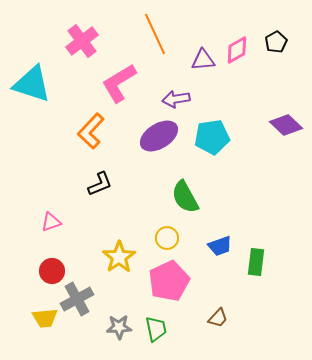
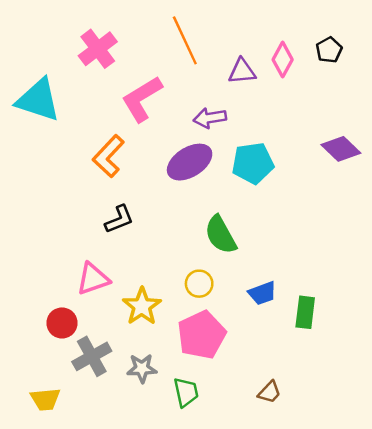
pink diamond: (237, 50) -> (283, 60), turned -32
pink triangle: (51, 222) -> (93, 279), moved, size x1.4
yellow trapezoid: (45, 318) -> (45, 399), moved
brown trapezoid: (218, 318) -> (269, 392), moved
gray star: (119, 327) -> (142, 368), moved

